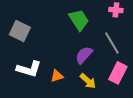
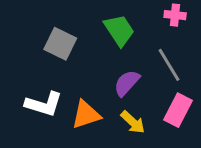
gray square: (20, 31) -> (60, 44), moved
orange triangle: (57, 76) -> (86, 115), size x1.5

